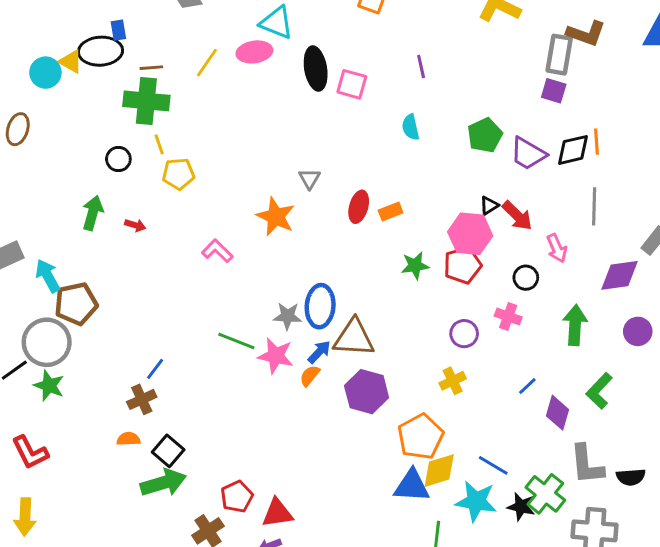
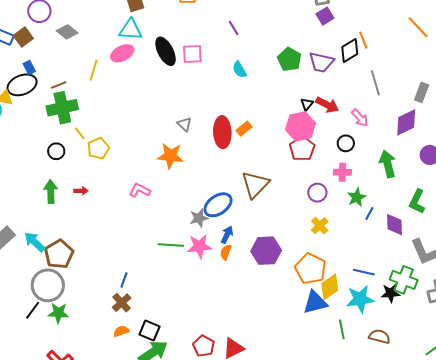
purple square: (554, 91) -> (325, 16), turned -30
red ellipse: (359, 207) -> (222, 132), size x1.4
green star: (415, 266) -> (357, 197), moved
blue ellipse: (320, 306) -> (218, 205), turned 68
brown triangle: (354, 338) -> (255, 185), moved, turned -32

